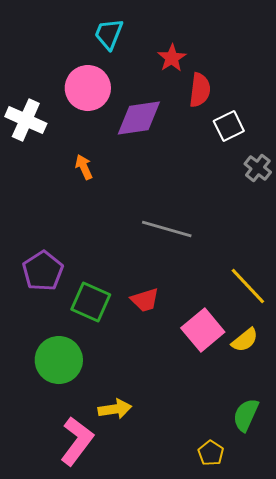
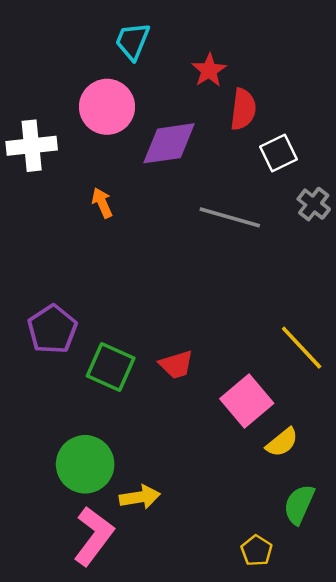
white cross: (26, 120) -> (32, 146), turned -30
gray line: (167, 229) -> (230, 217), moved
yellow semicircle: (245, 340) -> (282, 442), moved
green circle: (59, 360) -> (85, 464), moved

